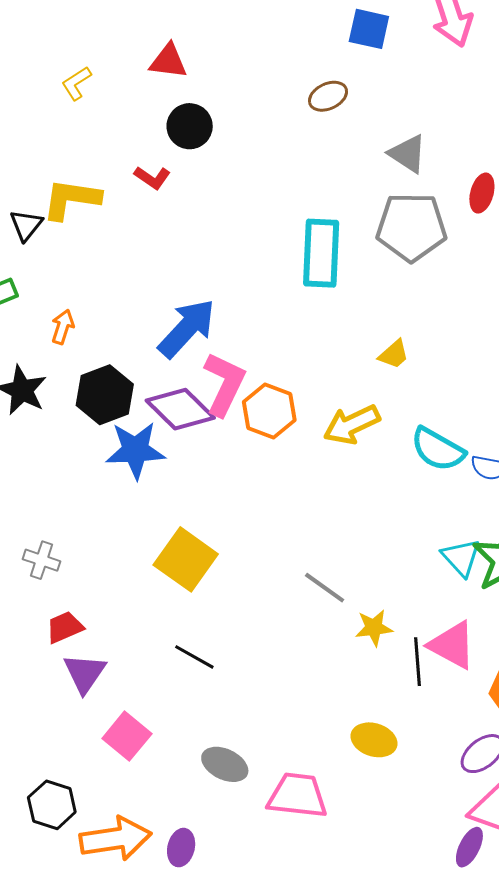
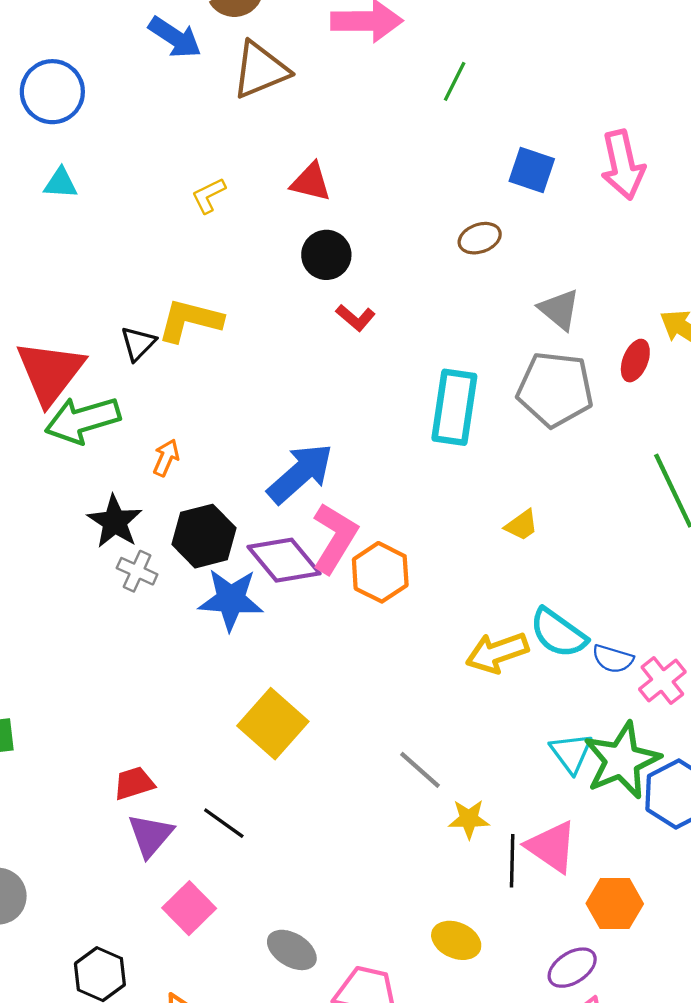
red L-shape: (152, 178) -> (356, 318), moved
yellow arrow: (352, 425) -> (497, 653), moved
gray cross: (42, 560) -> (137, 571), moved
black line: (194, 657) -> (224, 823), moved

